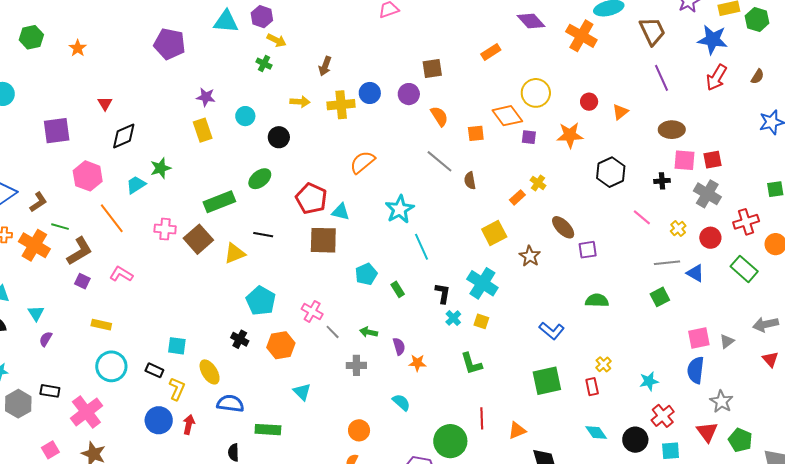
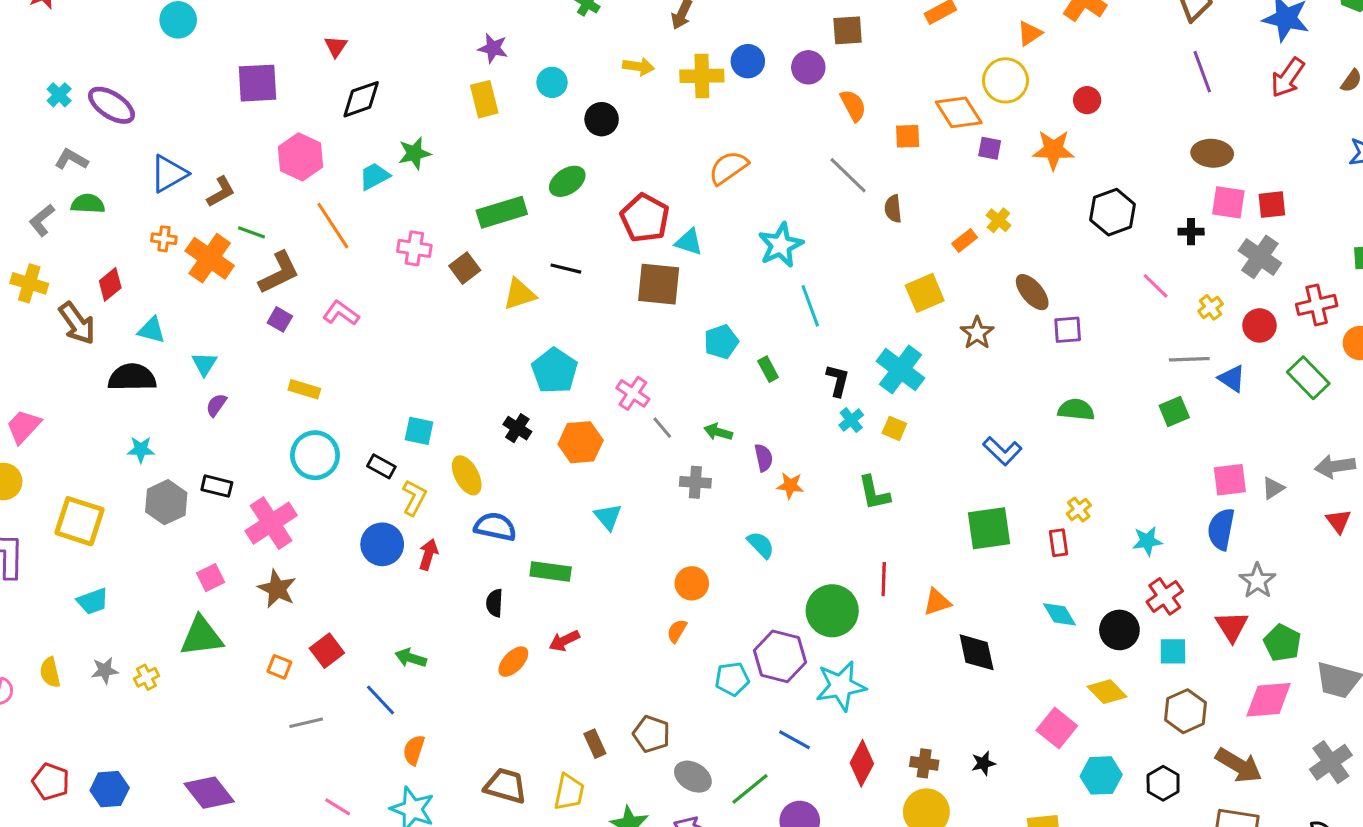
orange triangle: (620, 112) -> (1030, 33), moved
brown square: (198, 239) -> (465, 268), size x0.7

